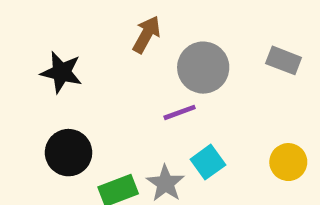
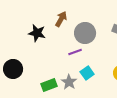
black star: (61, 72) -> (37, 33), moved
black circle: (69, 153) -> (13, 69), moved

